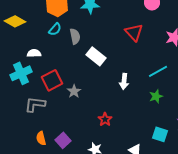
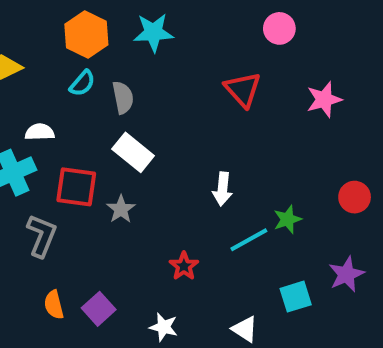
white rectangle: (96, 56) -> (133, 152), moved
cyan line: (158, 71) -> (249, 240), moved
red square: (52, 80) -> (76, 187), turned 35
gray L-shape: (35, 104) -> (42, 236), turned 105
cyan square: (160, 134) -> (296, 297), turned -35

